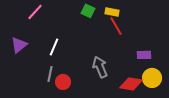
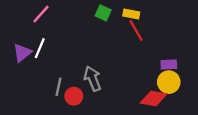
white line: (54, 47) -> (40, 48), moved
gray arrow: (100, 67) -> (93, 79), moved
yellow circle: (152, 78) -> (169, 82), moved

